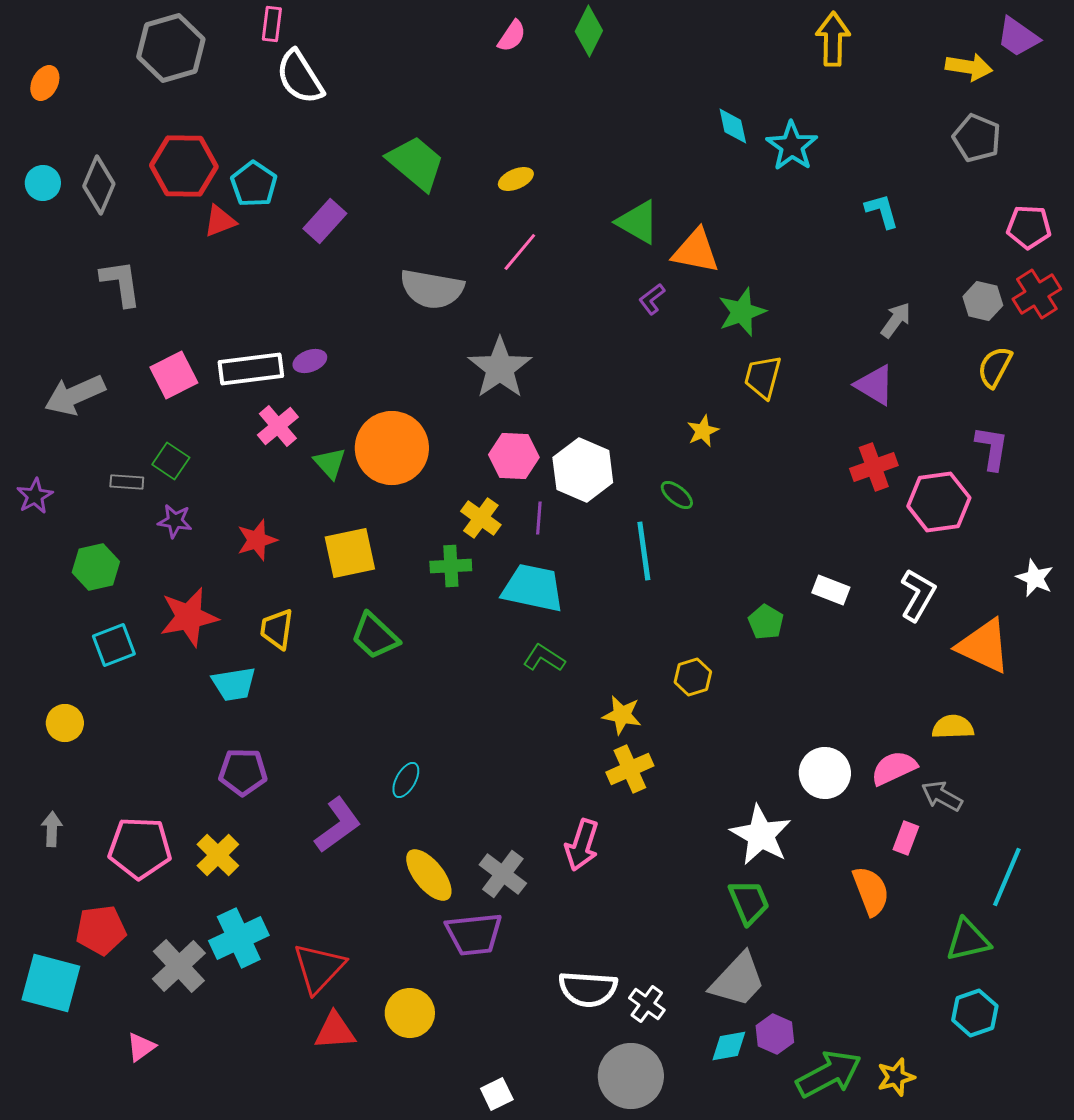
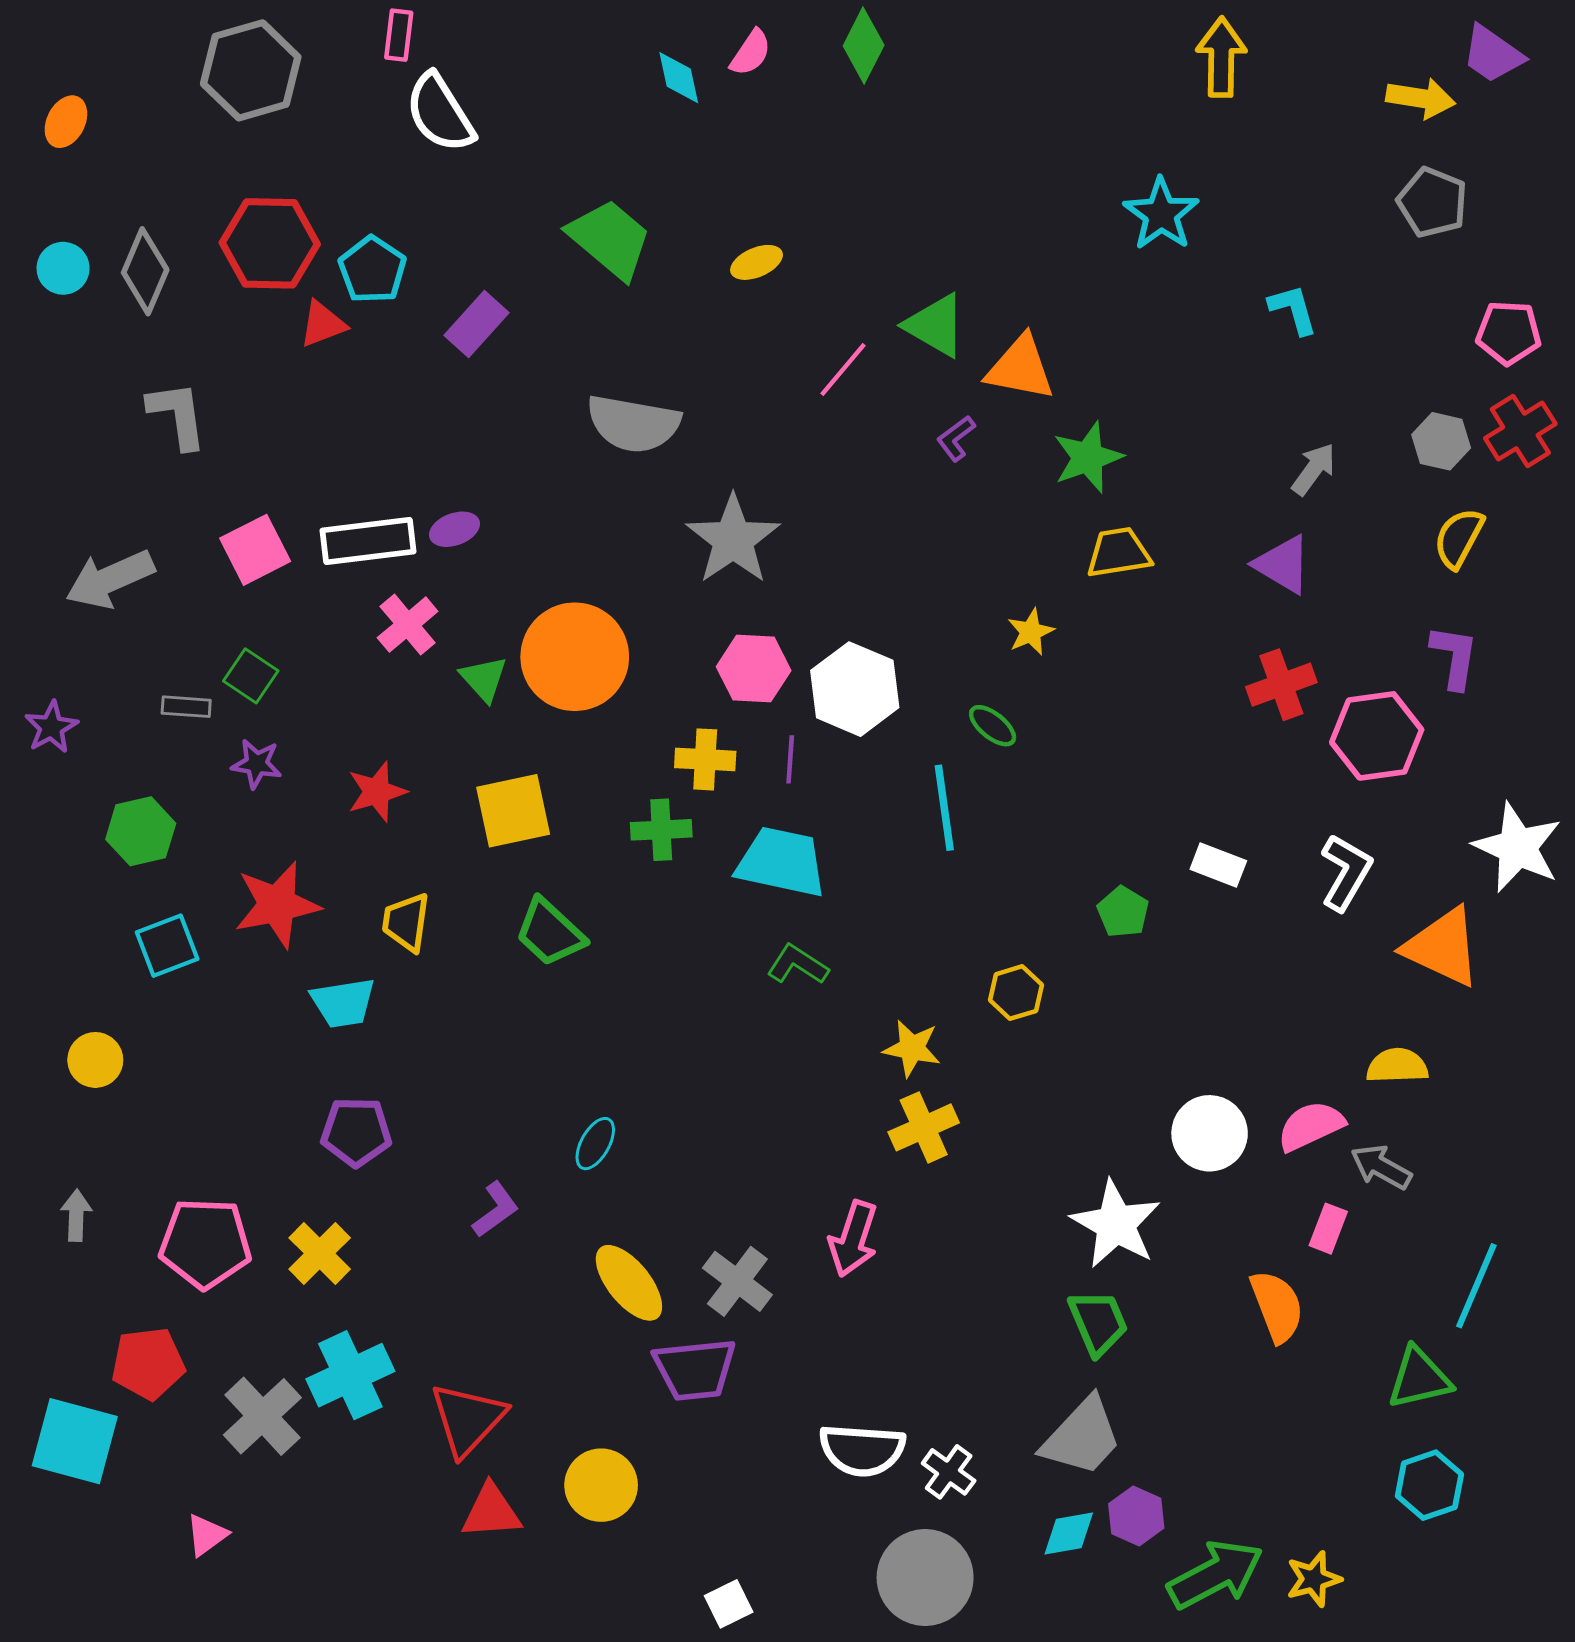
cyan diamond: (733, 126) -> (679, 78), moved
pink line: (520, 252) -> (843, 369), moved
yellow trapezoid: (763, 377) -> (1119, 553), turned 66
yellow cross: (481, 518) -> (705, 759), turned -33
white star: (1035, 578) -> (1517, 847), size x1.6
purple L-shape: (338, 825) -> (496, 1210), size x0.7

